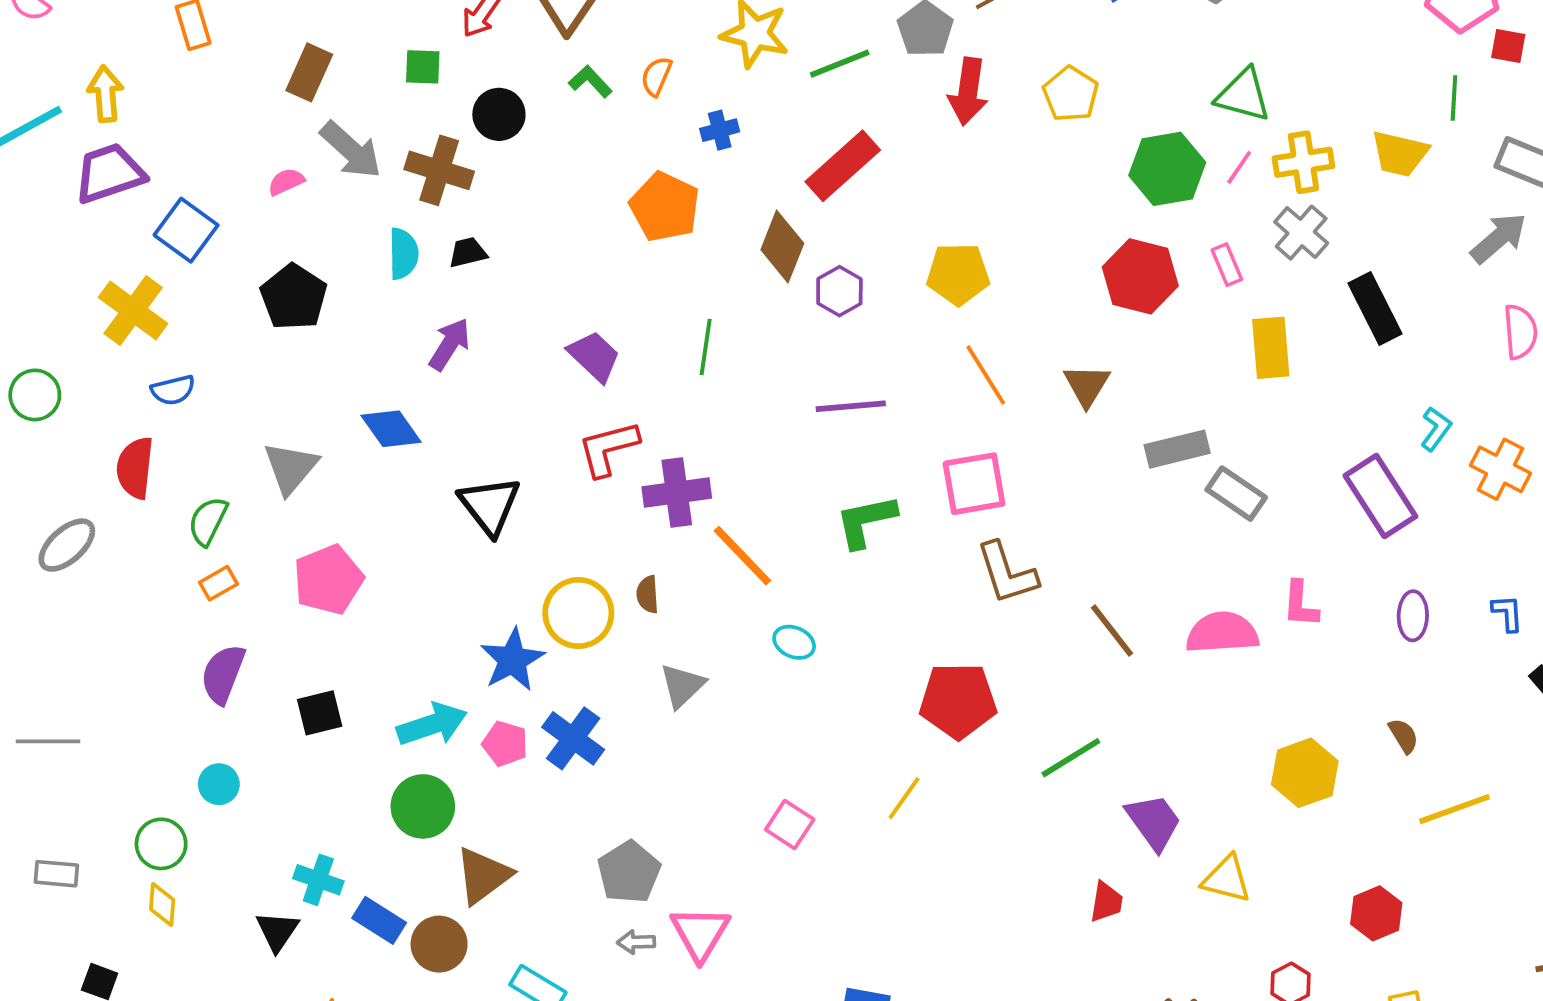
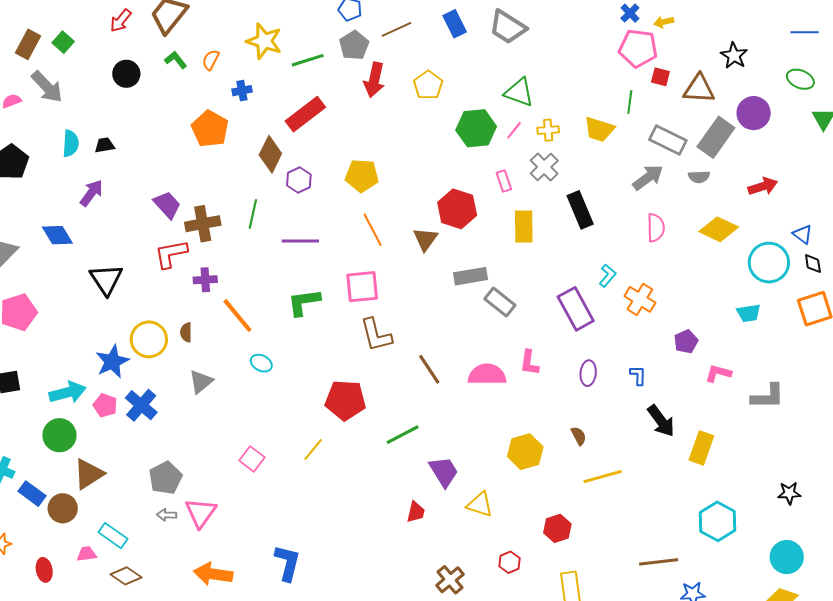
green square: (423, 67) -> (63, 42), moved, turned 35
yellow cross: (1303, 162) -> (548, 130), size x0.7
brown cross: (439, 170) -> (203, 224), moved, turned -32
red hexagon: (1140, 276) -> (457, 209), moved
green line: (706, 347) -> (253, 214), moved
purple cross: (677, 493) -> (205, 280), size x0.7

